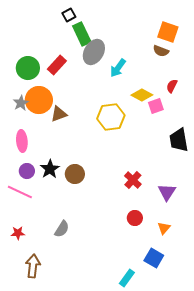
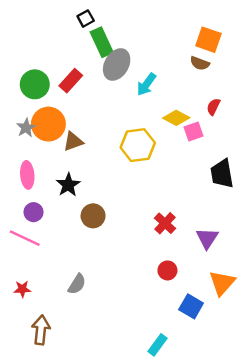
black star: (50, 169) -> (68, 185), moved
orange triangle: (164, 228) -> (222, 283), moved, size x1.6
blue square: (154, 258) -> (191, 306), moved

